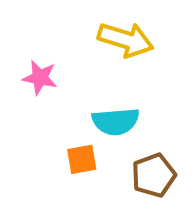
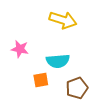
pink star: (40, 78) -> (20, 49), moved

